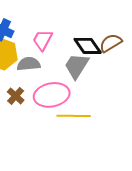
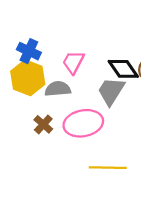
yellow line: (74, 116) -> (108, 168), moved

